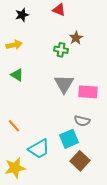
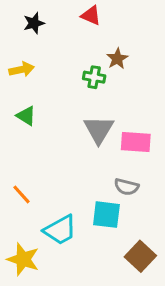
cyan square: (69, 139) -> (106, 215), turned 30
brown square: (80, 161) -> (140, 256), moved
yellow star: (15, 168) -> (23, 259), turned 30

